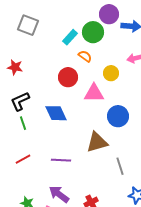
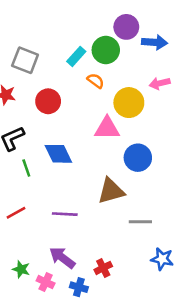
gray square: (28, 25) -> (25, 60), moved
yellow circle: (111, 73) -> (129, 103), size x1.5
red circle: (68, 77) -> (48, 101), moved
green line: (23, 123) -> (26, 168), moved
gray line: (120, 166) -> (140, 222), turned -72

